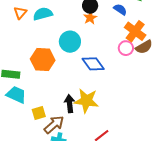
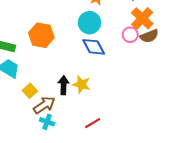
cyan circle: (70, 42) -> (89, 23), moved
yellow star: (86, 101) -> (81, 84), size x0.7
yellow square: (39, 113) -> (30, 91), turned -32

